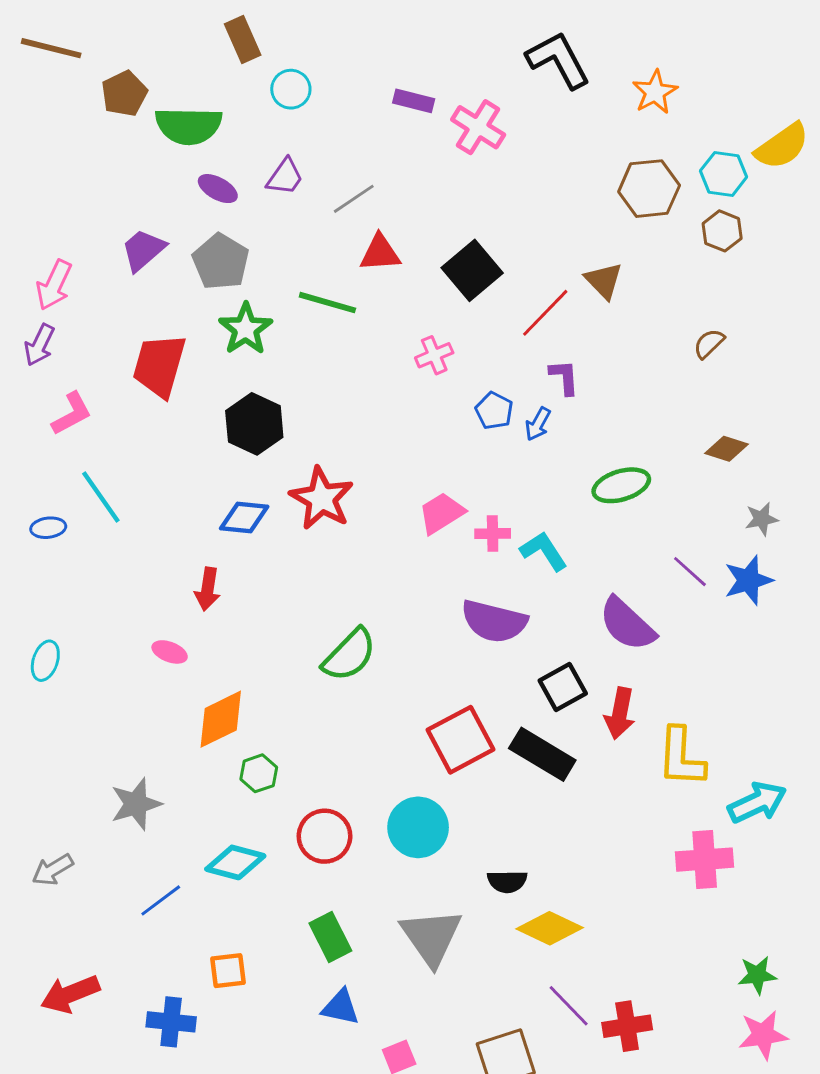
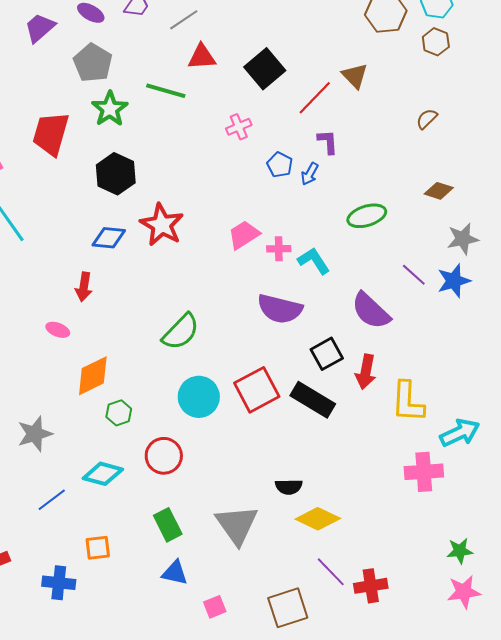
purple trapezoid: (143, 250) -> (40, 28), moved
gray star: (762, 519) -> (463, 239), size x1.4
cyan circle: (418, 827) -> (199, 397), moved

